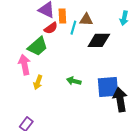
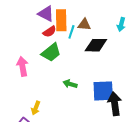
orange rectangle: (62, 16) -> (61, 20), size x1.5
green trapezoid: (38, 46) -> (51, 53), moved
yellow arrow: (38, 82) -> (36, 108), moved

